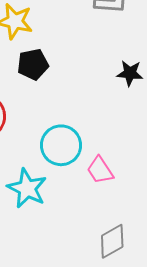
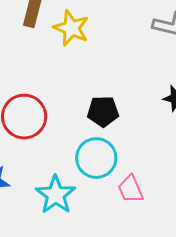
black pentagon: (33, 64) -> (103, 111), moved

